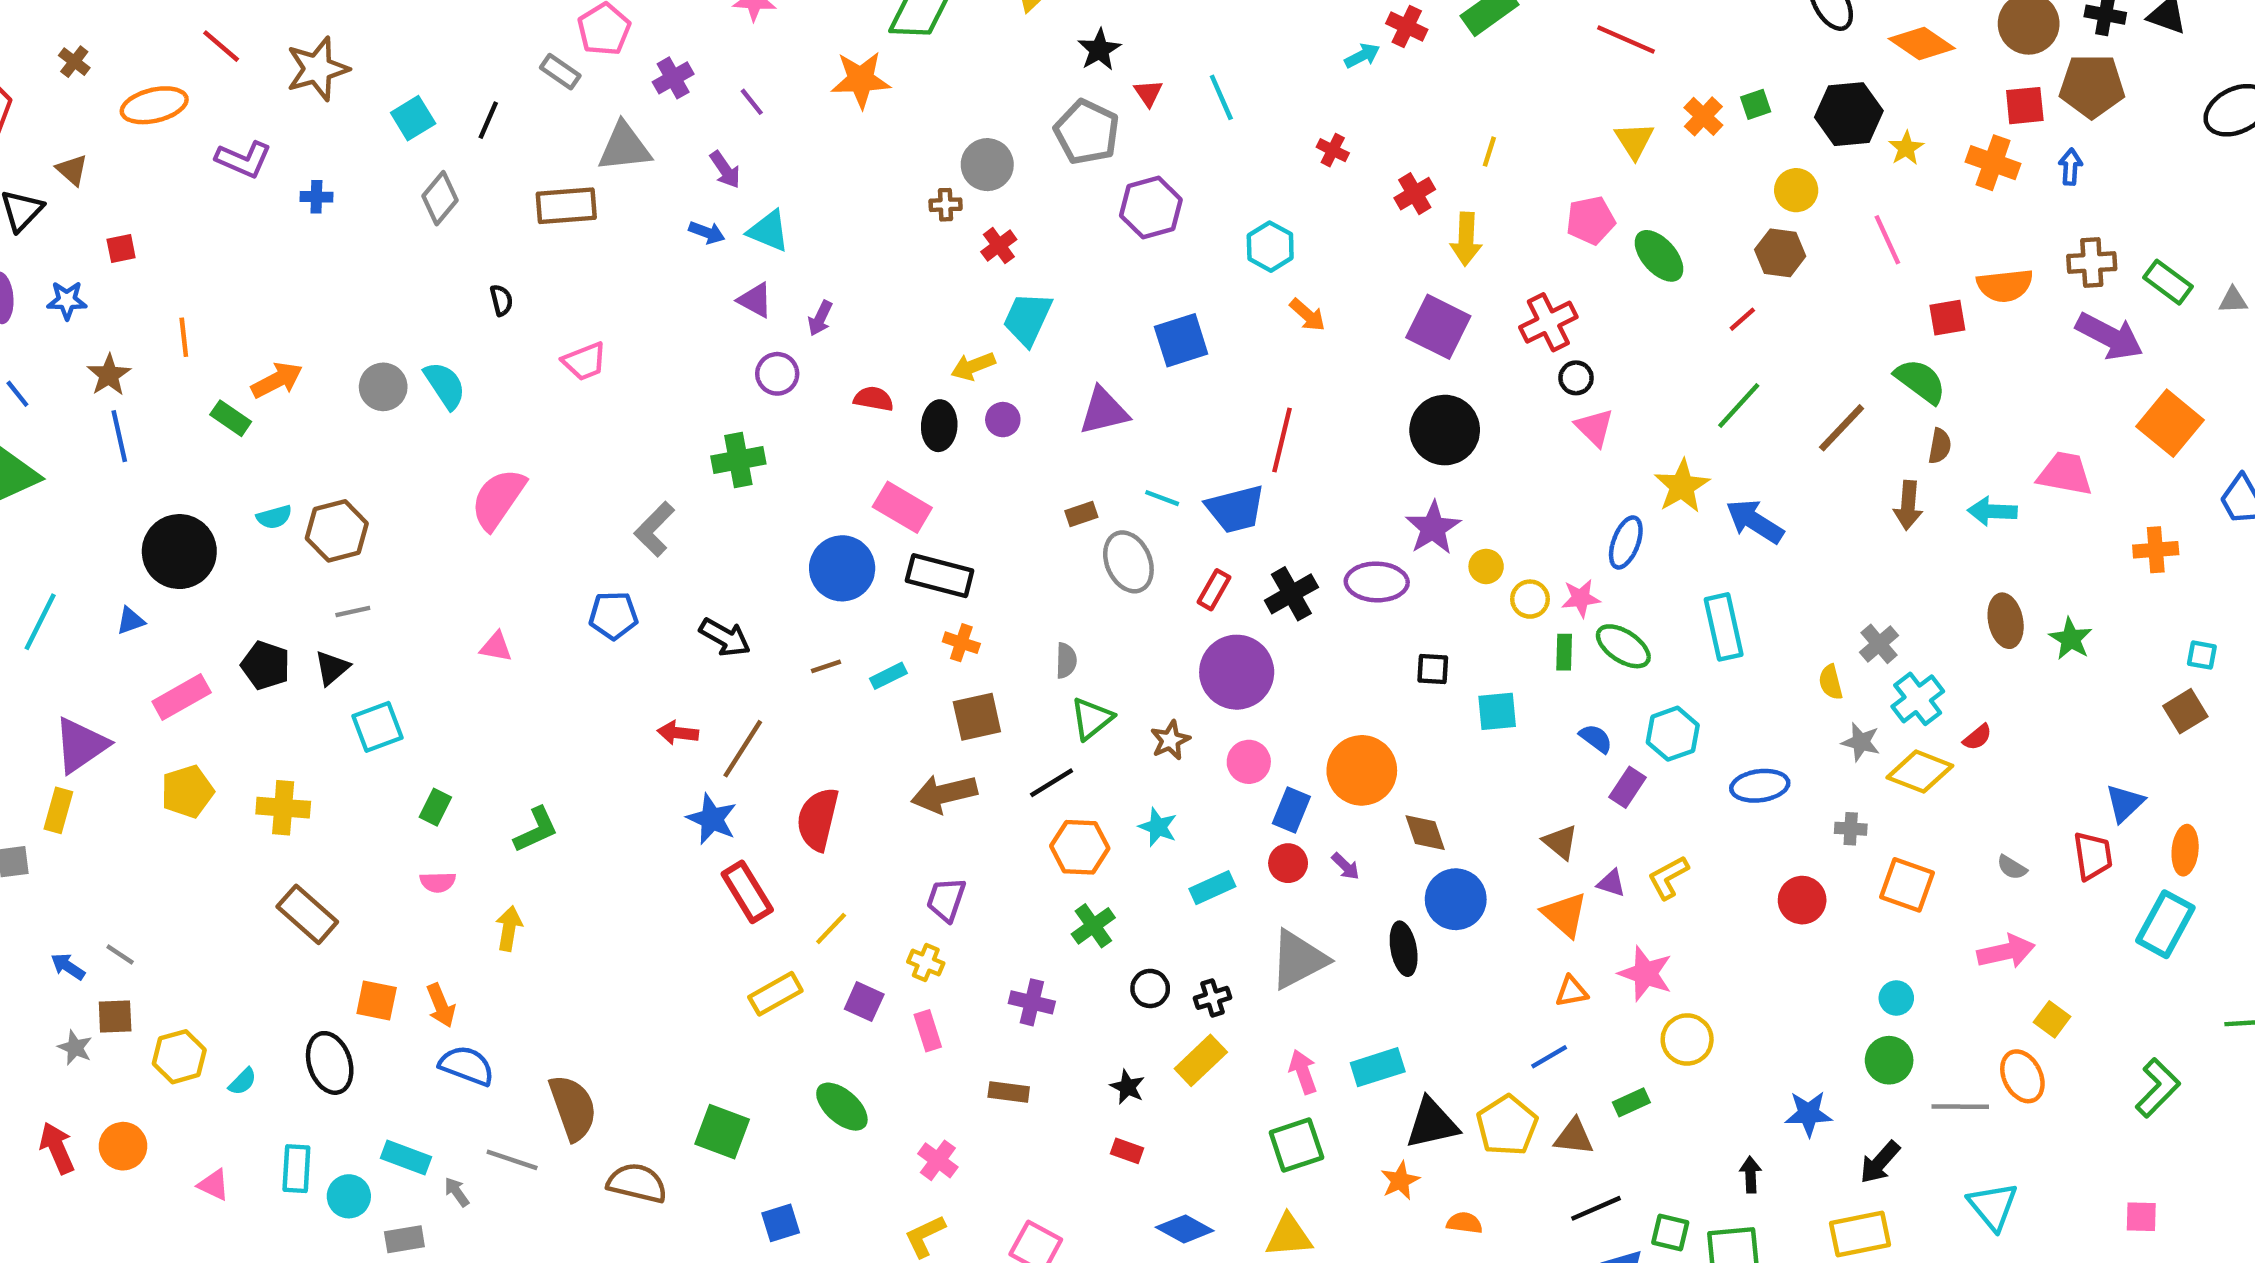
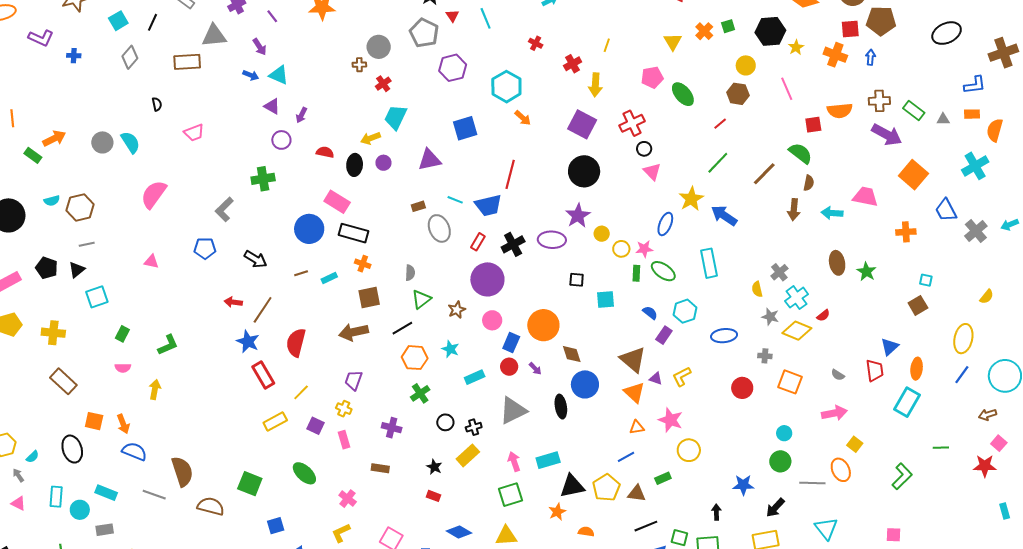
cyan hexagon: (1270, 247) -> (506, 87), size x1.4
brown triangle: (1560, 842) -> (633, 359), size x1.6
gray arrow: (457, 1192) -> (18, 475), moved

